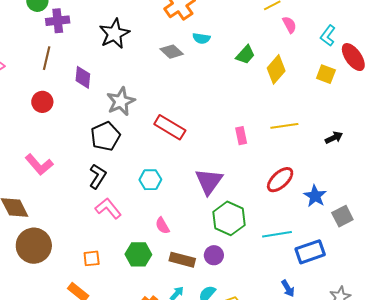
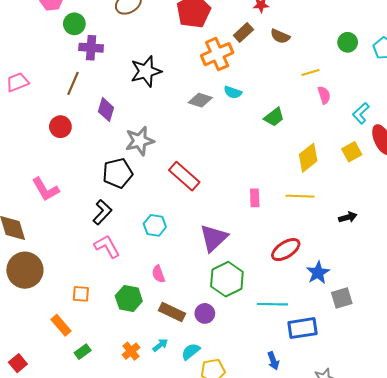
gray diamond: (172, 52) -> (200, 100), turned -35
yellow diamond: (276, 69) -> (308, 158), moved
yellow square: (326, 74) -> (352, 152), turned 30

